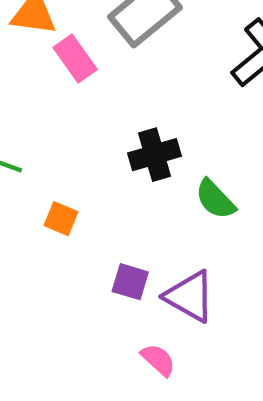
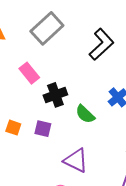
pink rectangle: (75, 59) -> (29, 73), moved
purple square: (130, 282) -> (43, 129), moved

